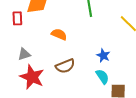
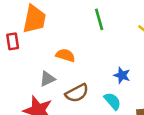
gray triangle: (24, 54) -> (47, 79), moved
cyan semicircle: (102, 77) -> (112, 101), moved

